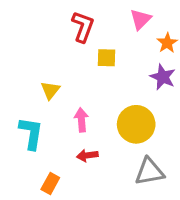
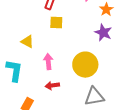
yellow square: (107, 58) -> (56, 23), moved
yellow triangle: (50, 90) -> (27, 42), turned -40

